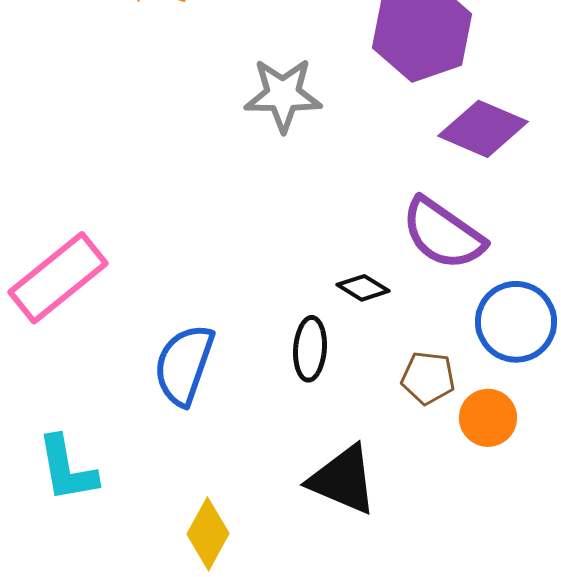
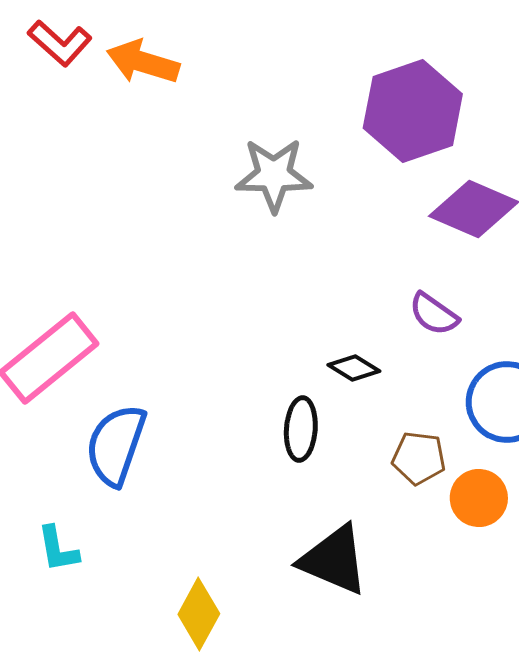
purple semicircle: (443, 234) -> (434, 314), size x0.6
blue semicircle: (184, 365) -> (116, 445), moved
cyan L-shape: (67, 469) -> (58, 549), size x0.7

